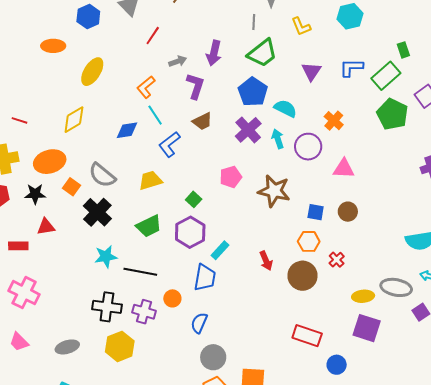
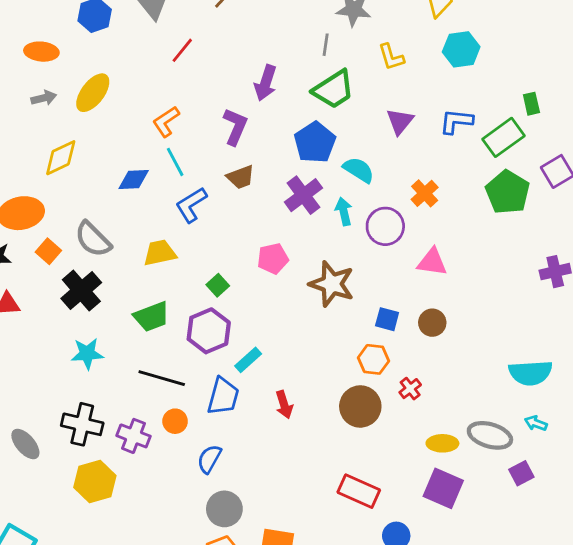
gray arrow: (178, 61) -> (44, 98), moved
red arrow: (266, 261) -> (284, 405), moved
black line: (140, 272) -> (162, 378), moved
gray ellipse: (67, 347) -> (25, 444), moved, turned 60

